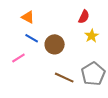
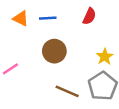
yellow star: (92, 36) -> (105, 57), moved
blue line: (32, 38) -> (48, 18), moved, turned -32

